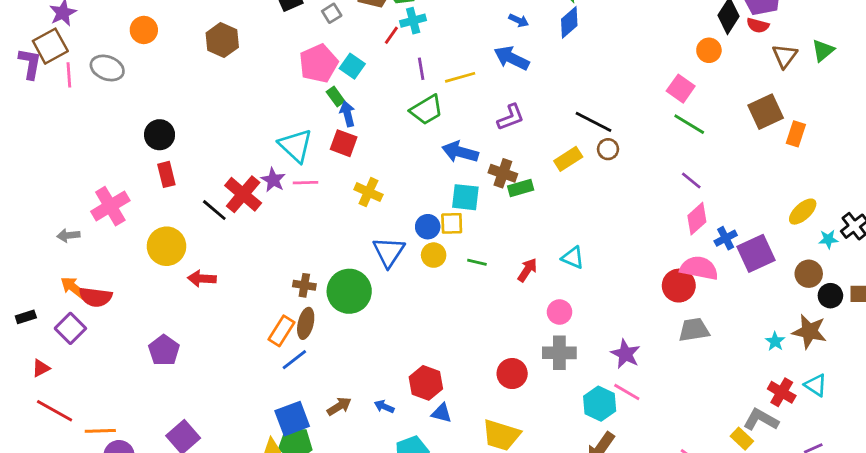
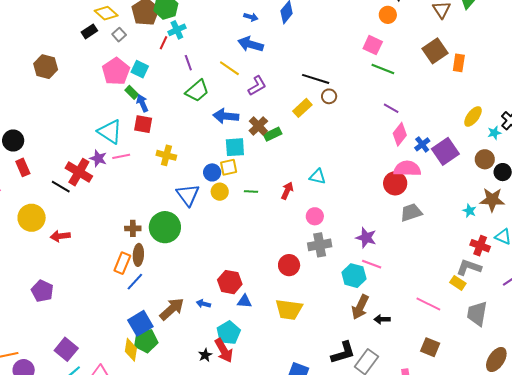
yellow line: (460, 77) -> (229, 68), moved, turned 60
brown cross: (503, 173) -> (258, 126), turned 36
brown arrow: (339, 406) -> (172, 309), size x1.5

